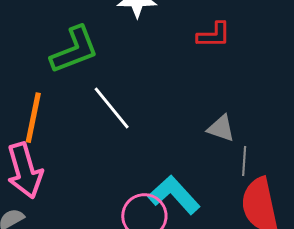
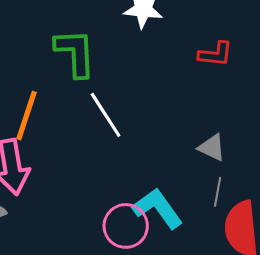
green L-shape: (74, 50) -> (75, 53), turned -78
gray line: (244, 161) -> (218, 192), moved

